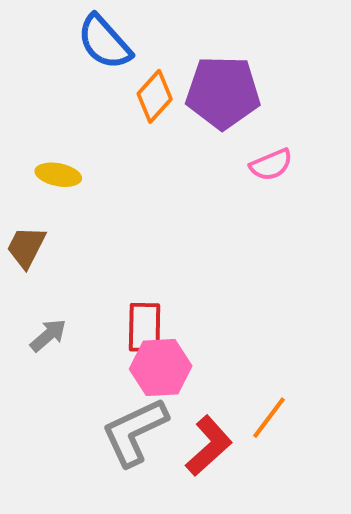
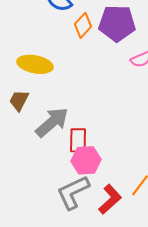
yellow ellipse: (58, 175) -> (35, 64), size x1.6
gray arrow: (48, 335) -> (52, 122), moved, size x1.8

